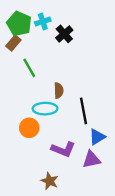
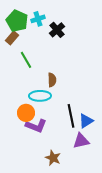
black line: (84, 111) -> (71, 116), moved
purple L-shape: (63, 149) -> (36, 126), moved
brown star: (50, 181) -> (53, 158), moved

